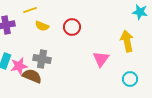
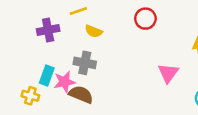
red circle: (72, 27) -> (145, 19), moved
gray cross: (42, 59) -> (85, 63), moved

